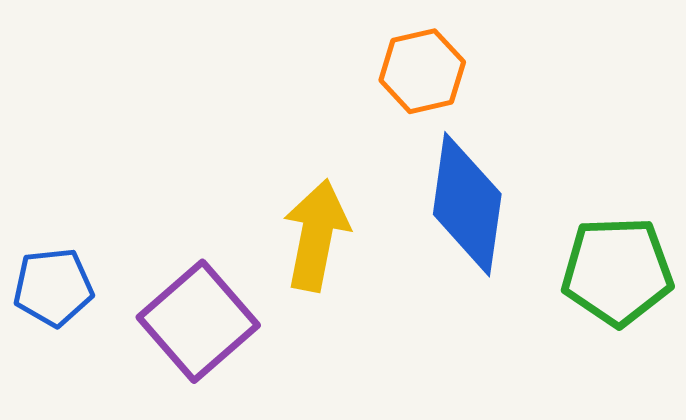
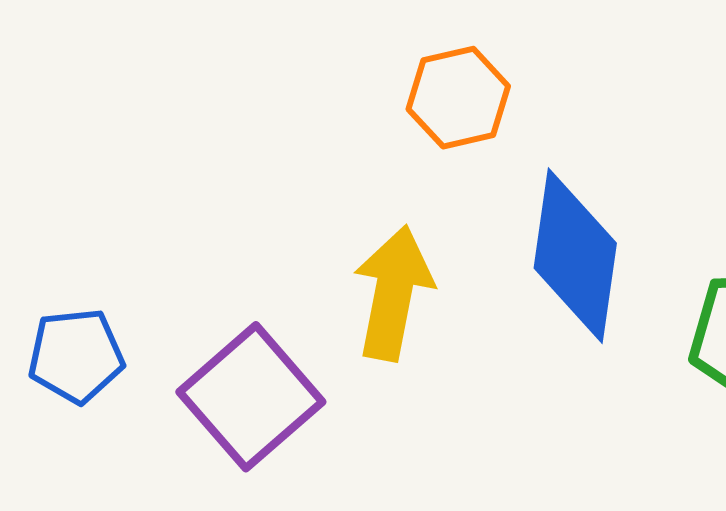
orange hexagon: (422, 71) -> (458, 98), moved

